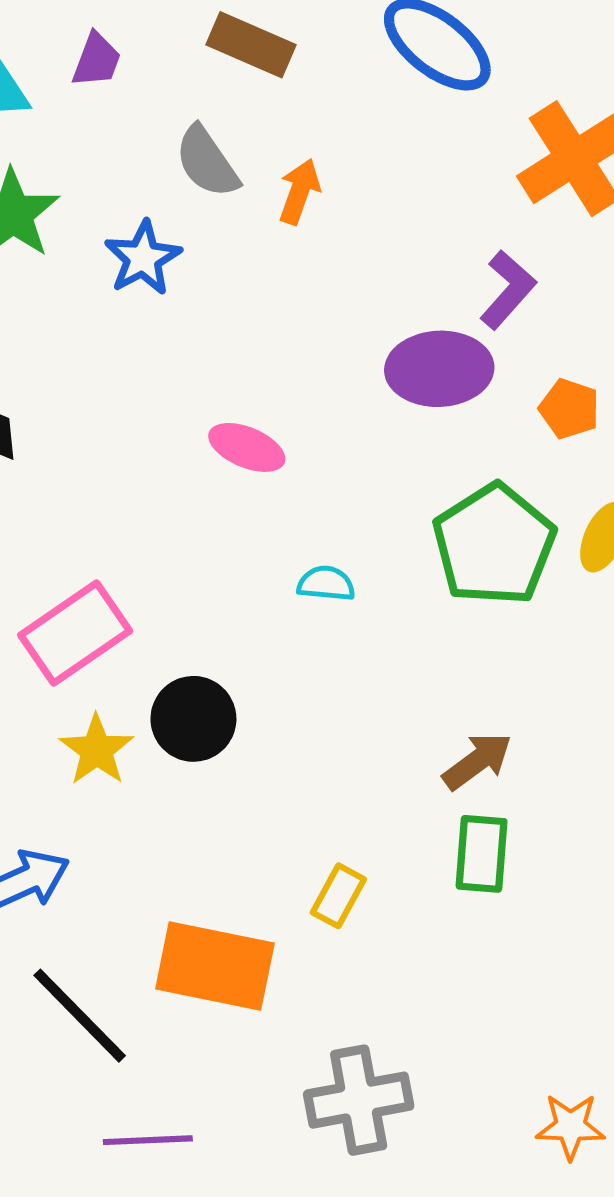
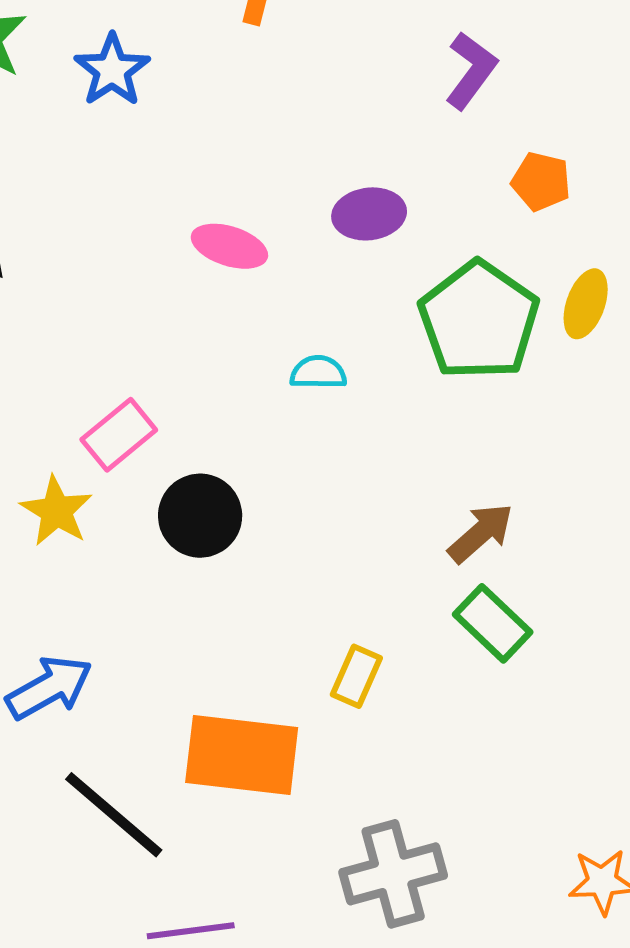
purple ellipse: (439, 369) -> (369, 214), moved, size x0.7
pink rectangle: (75, 633) -> (119, 435), moved, size x0.7
yellow star: (97, 750) -> (56, 511), moved
green rectangle: (482, 854) -> (493, 623), turned -46

